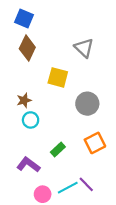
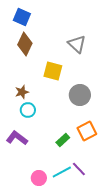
green rectangle: (58, 149) -> (63, 140), moved
purple L-shape: (28, 165) -> (17, 138), moved

